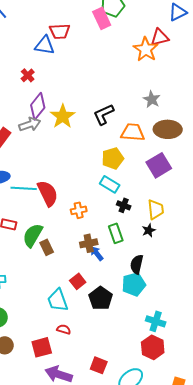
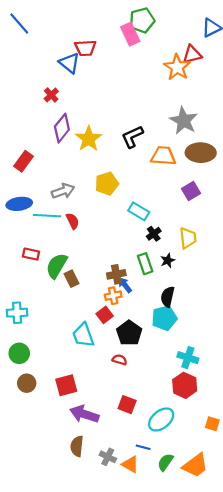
blue triangle: (45, 45) -> (69, 63), turned 30
gray star: (152, 99) -> (184, 121), size x1.5
gray arrow: (30, 124) -> (63, 191), moved
yellow pentagon: (113, 158) -> (107, 184), moved
purple square: (159, 165) -> (191, 191), size x0.7
red semicircle: (48, 193) -> (73, 221), size x0.6
black cross: (124, 205) -> (154, 234), turned 32
orange cross: (79, 210) -> (113, 296), moved
black star: (149, 230) -> (168, 260), moved
red semicircle: (64, 329) -> (120, 360), moved

